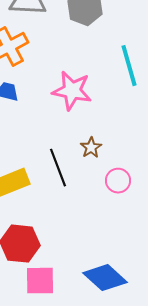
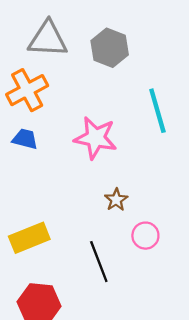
black line: (58, 168) -> (99, 262), moved

